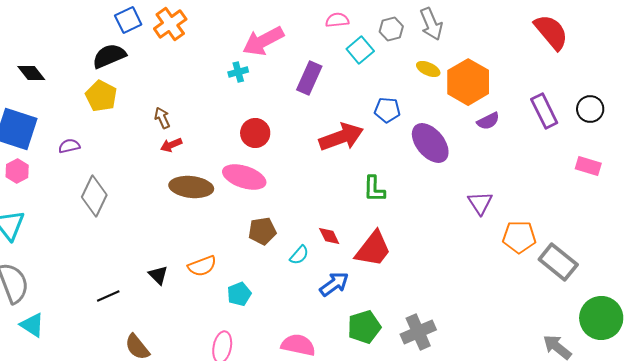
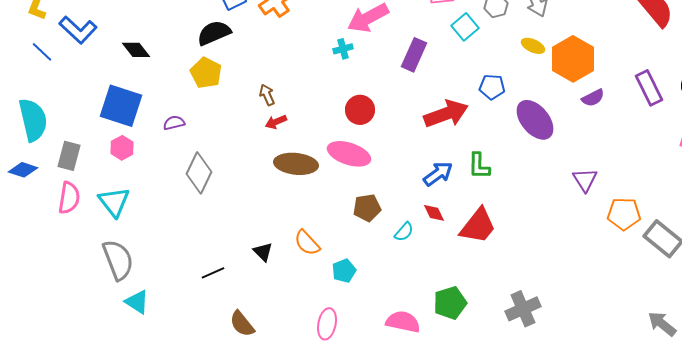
orange semicircle: (202, 266) -> (307, 243), turned 68
blue arrow: (334, 284) -> (438, 174), moved
green pentagon: (364, 327) -> (450, 303), moved

